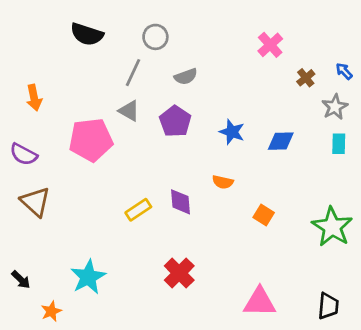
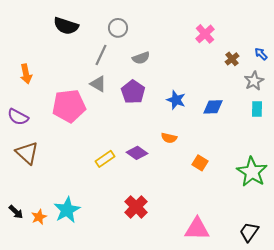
purple diamond: (180, 202) -> (137, 153), turned -50
black trapezoid: (328, 306) -> (249, 232), turned -150
orange star: (51, 311) -> (39, 217), moved

